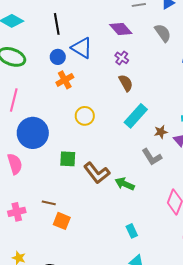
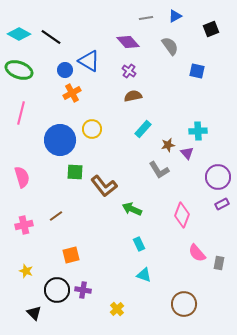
black line: (57, 24) -> (51, 37), moved, turned -45
brown semicircle: (126, 83) -> (133, 96), turned -72
cyan rectangle: (136, 116) -> (143, 129), size x0.7
blue circle: (33, 133) -> (60, 140), moved
green arrow: (125, 184) -> (132, 209), moved
brown line: (49, 203) -> (56, 216), turned -48
orange square: (62, 221) -> (71, 255), moved, turned -36

